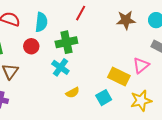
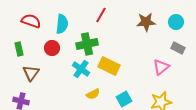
yellow rectangle: (119, 76) -> (109, 66), moved

